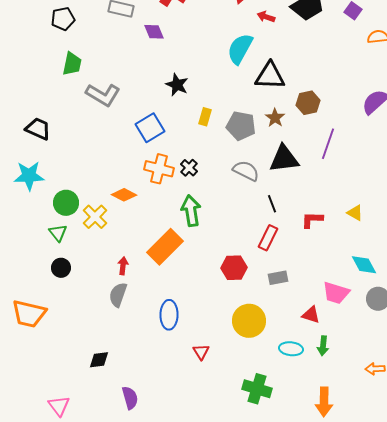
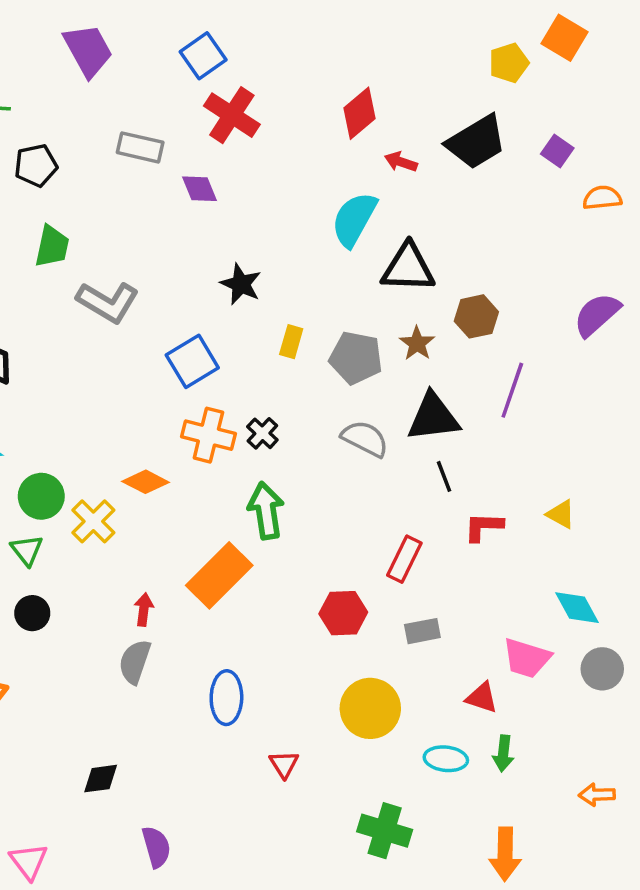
black line: (272, 204) -> (444, 476), moved

